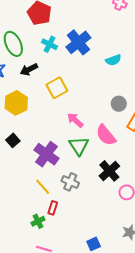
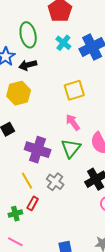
black arrow: (29, 69) -> (28, 65), moved
yellow square: (57, 88) -> (74, 90), moved
purple cross: (46, 154) -> (38, 150), turned -30

